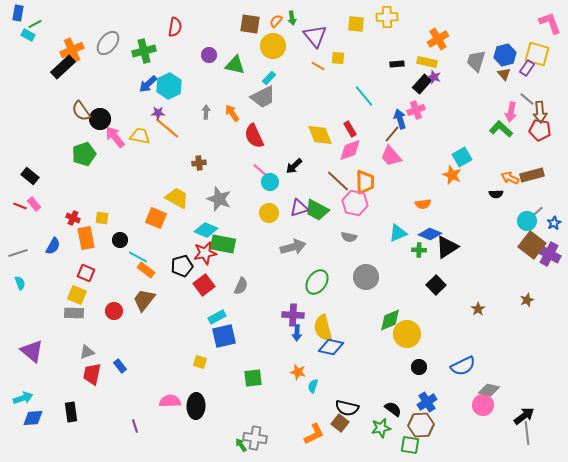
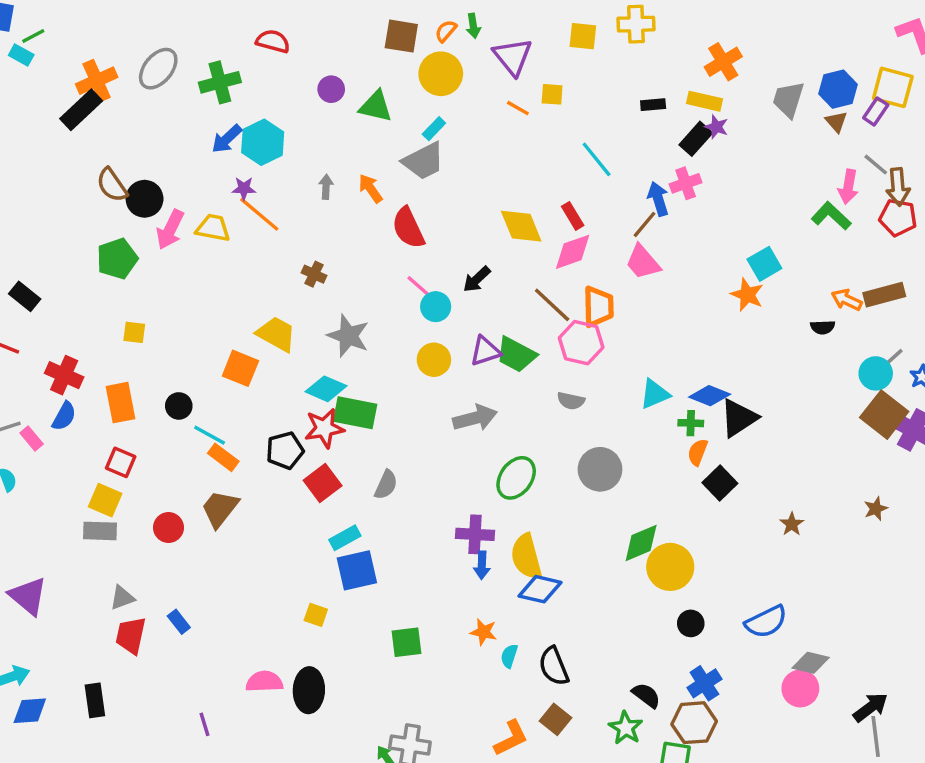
red semicircle: (175, 27) -> (273, 41), turned -84
pink arrow: (115, 137) -> (170, 230), turned -115
brown cross: (199, 163) -> (314, 274), turned 32
pink rectangle: (34, 204) -> (32, 438), moved
orange semicircle: (423, 204) -> (698, 452), moved, turned 119
red cross: (73, 218) -> (64, 375), moved, size x1.5
yellow square: (102, 218) -> (134, 332), moved
black semicircle: (347, 408) -> (554, 666), moved, turned 55
green star: (381, 428) -> (626, 728), turned -30

